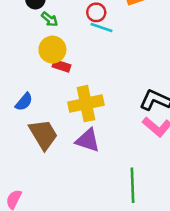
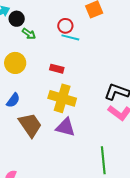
yellow circle: (52, 50) -> (15, 63), moved
red rectangle: (61, 66) -> (57, 69), moved
yellow cross: (86, 104) -> (62, 98), turned 32

